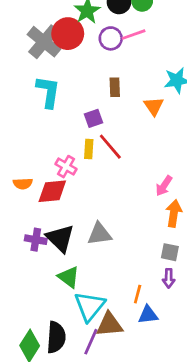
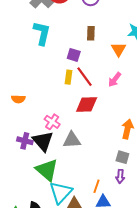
purple square: (94, 118) -> (74, 55), turned 32
pink cross: (66, 167) -> (52, 122), moved
pink arrow: (164, 186) -> (115, 79), moved
red diamond: (52, 191) -> (87, 105), moved
green triangle: (69, 277) -> (47, 170), size x1.4

